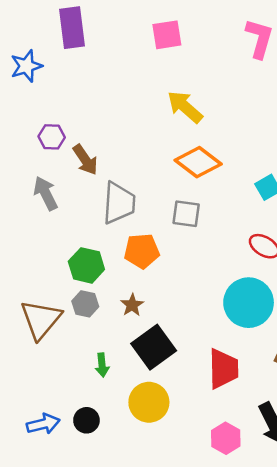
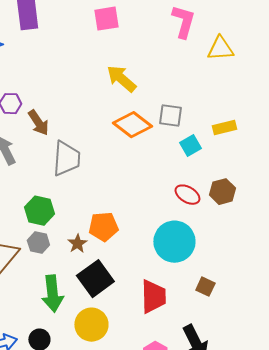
gray square: (186, 214) -> (170, 116), moved
orange pentagon: (142, 251) -> (103, 227), moved
green arrow: (102, 365) -> (52, 294), size x1.8

